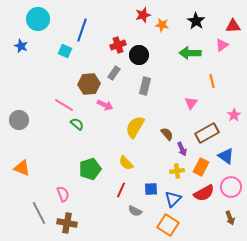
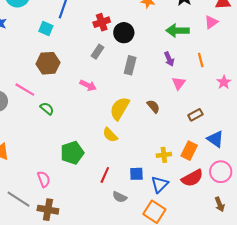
brown hexagon: (89, 84) -> (48, 63), moved
pink line: (64, 105) -> (25, 90), moved
pink star: (234, 115) -> (224, 82), moved
green semicircle: (77, 124) -> (47, 109), moved
brown rectangle: (207, 133) -> (195, 115), size x0.6
brown semicircle: (167, 134) -> (153, 106), moved
purple arrow: (182, 149) -> (169, 59), moved
yellow semicircle: (126, 163) -> (110, 135), moved
gray line: (39, 213) -> (18, 199), turned -30

